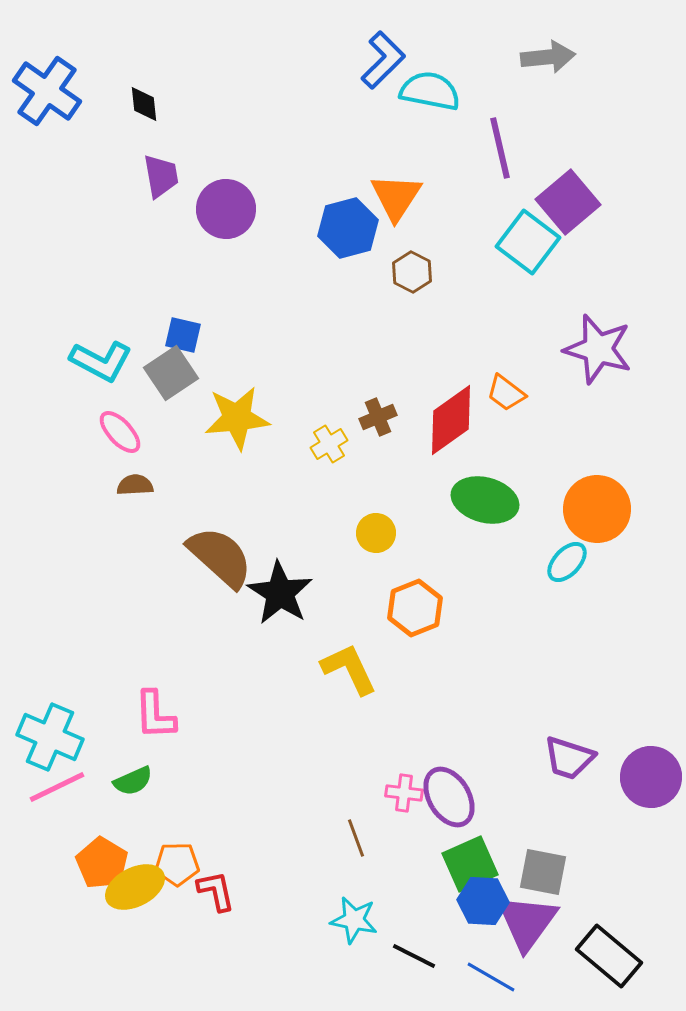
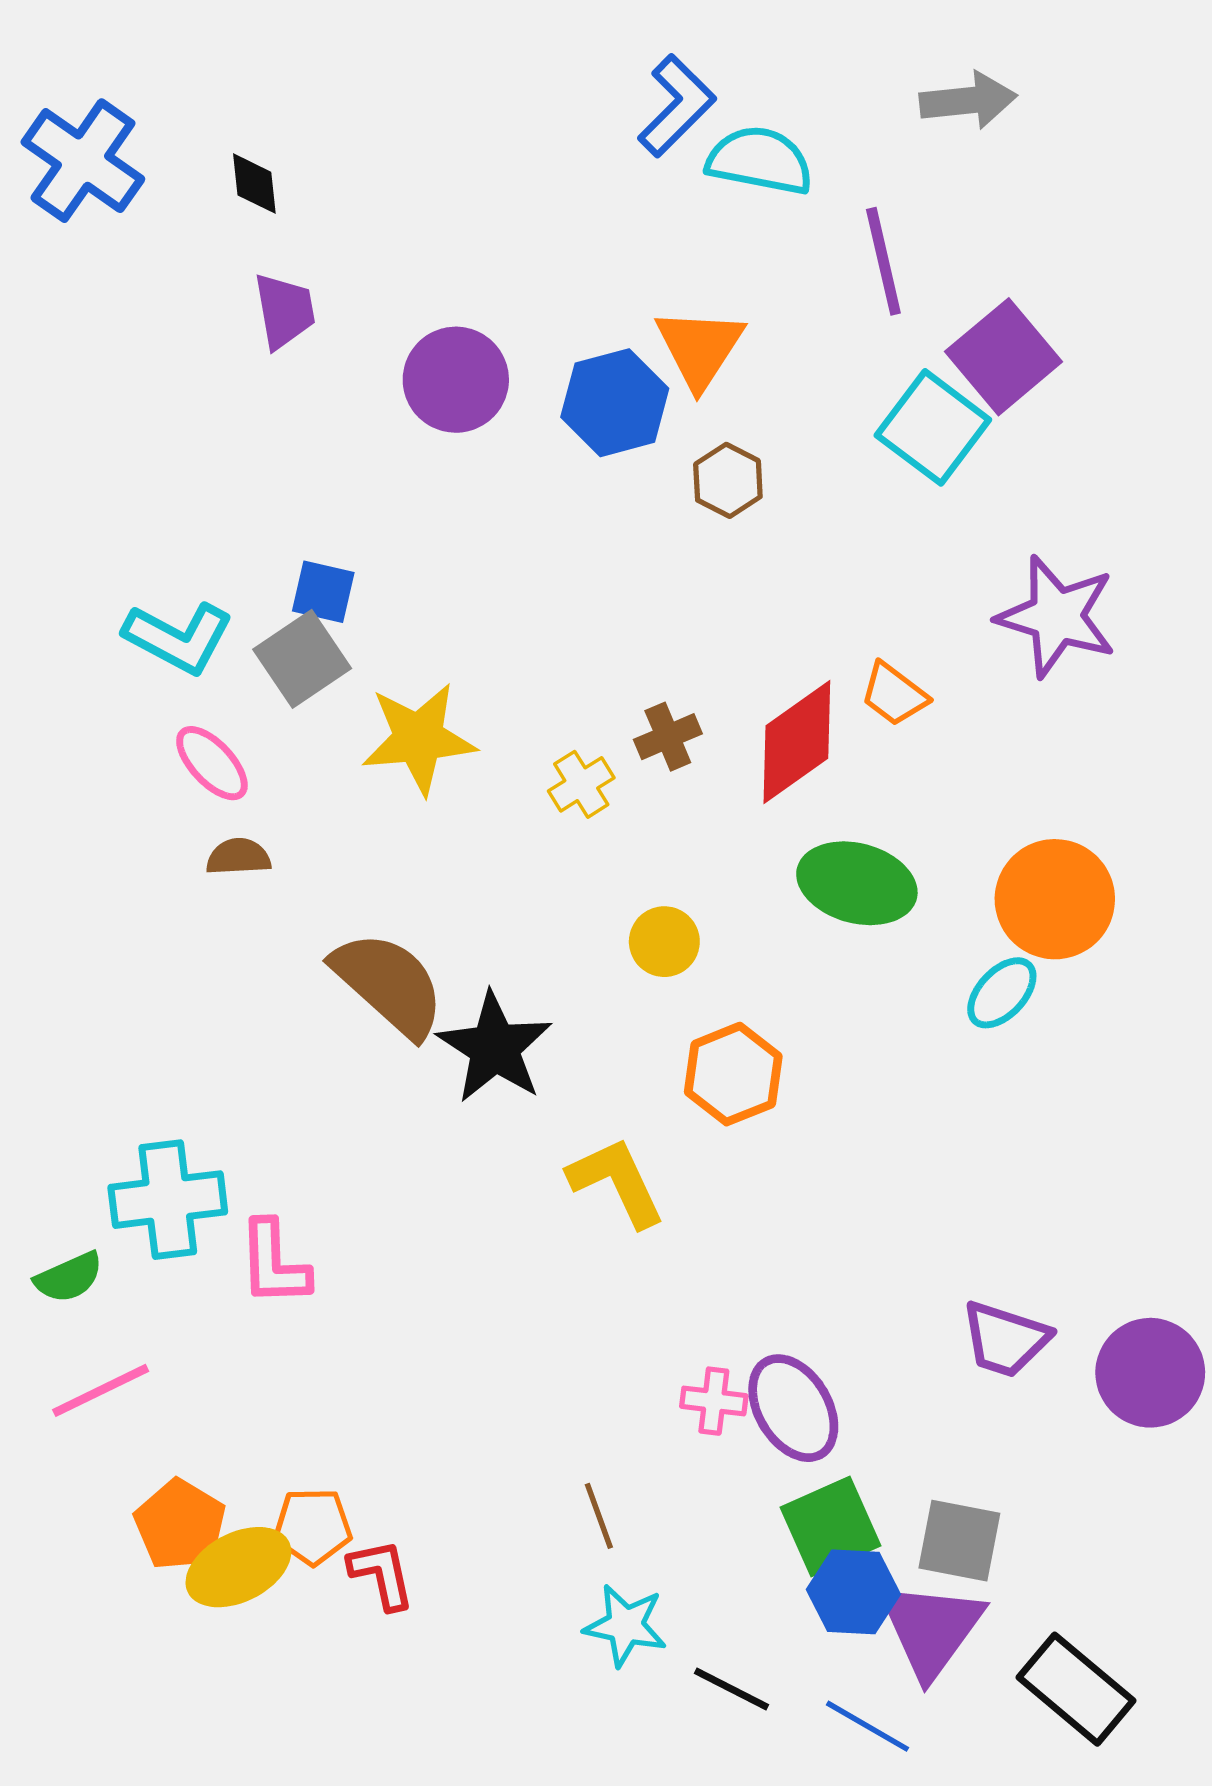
purple circle: (226, 209) -> (456, 380), moved
cyan cross: (50, 737) -> (168, 1200), moved, turned -30
green semicircle: (133, 781) -> (69, 1277), moved
brown line: (356, 838) -> (599, 1516), moved

